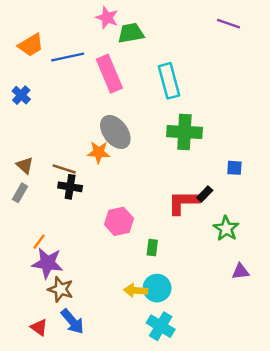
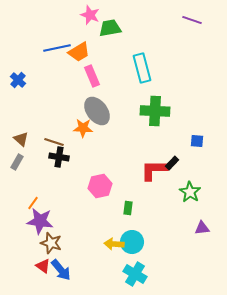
orange trapezoid: (31, 45) -> (79, 52), moved
pink rectangle: (109, 74) -> (92, 76), moved, size x0.7
red triangle: (39, 327) -> (43, 266), moved

